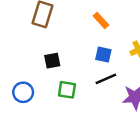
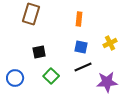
orange rectangle: (101, 21) -> (79, 19), turned 48
green square: (67, 90) -> (51, 76), turned 35

